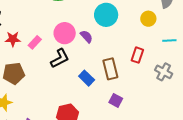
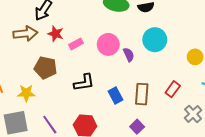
black L-shape: (60, 58) -> (84, 83), moved

